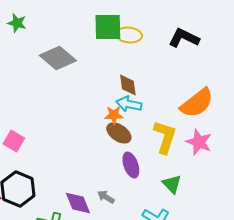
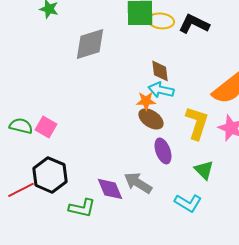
black L-shape: (184, 38) -> (194, 24), moved
gray diamond: (58, 58) -> (90, 44), turned -57
gray arrow: (106, 197) -> (138, 183), size x1.6

